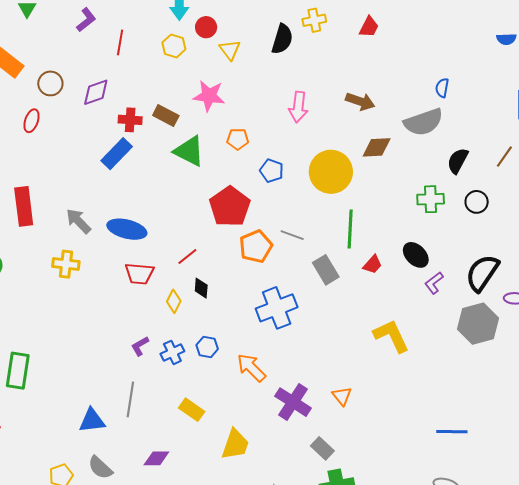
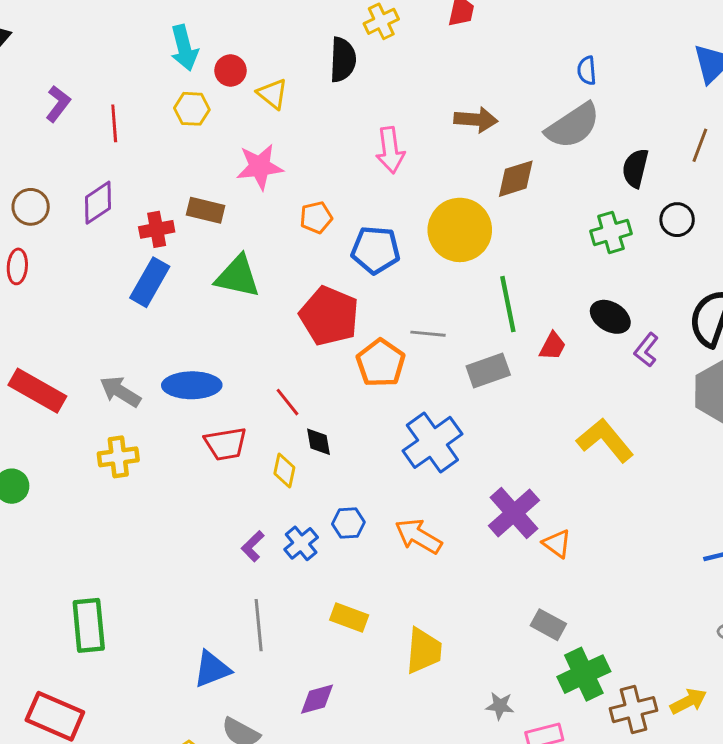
green triangle: (189, 151) -> (238, 276), moved
blue pentagon: (272, 171) -> (376, 250), size x1.4
red rectangle: (24, 206) -> (37, 391), turned -39
red line: (187, 256) -> (287, 402), turned -75
gray rectangle: (326, 270) -> (488, 371), turned -64
purple cross: (293, 402) -> (514, 513), moved, turned 30

